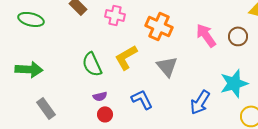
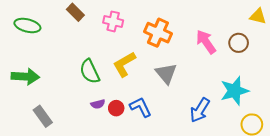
red circle: (105, 114) -> (116, 108), moved

